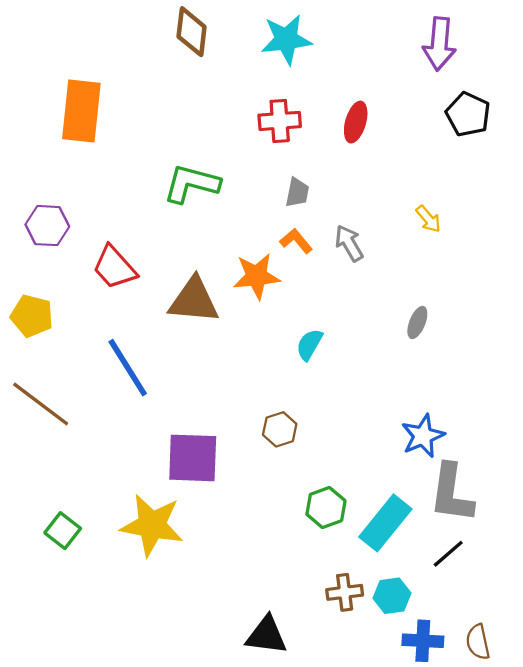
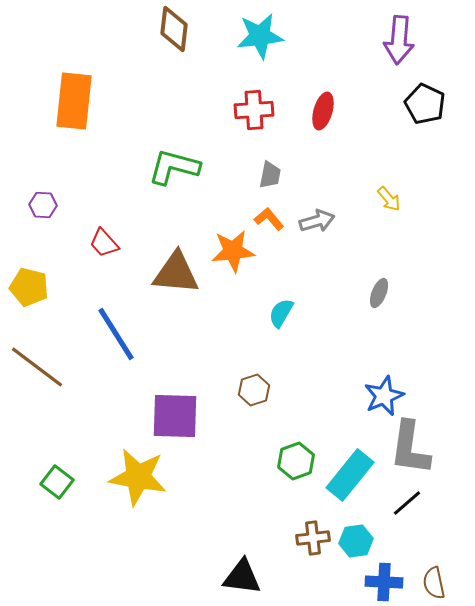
purple hexagon: (47, 226) -> (43, 205), size x0.7
gray arrow: (349, 243) -> (317, 221), turned 104
red trapezoid: (114, 267) -> (104, 243), size x0.7

